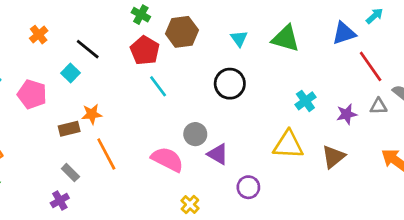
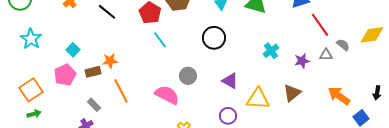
cyan square: (70, 73) -> (73, 50), moved
pink pentagon: (32, 94) -> (65, 75), moved, turned 30
yellow triangle: (288, 145) -> (258, 99), moved
purple triangle: (218, 154) -> (230, 81), moved

